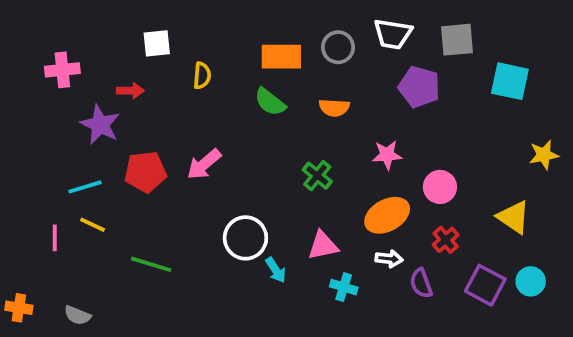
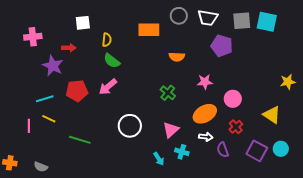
gray circle: (338, 47) -> (179, 16), moved
cyan square: (510, 81) -> (267, 22), moved
green semicircle: (270, 102) -> (112, 61), moved
pink triangle: (323, 245) -> (171, 130), turned -30
cyan arrow: (276, 270) -> (159, 159), moved

